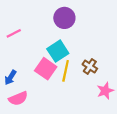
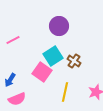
brown cross: (90, 66) -> (74, 61), moved
yellow line: (66, 71) -> (65, 92), moved

